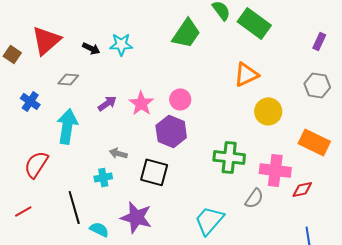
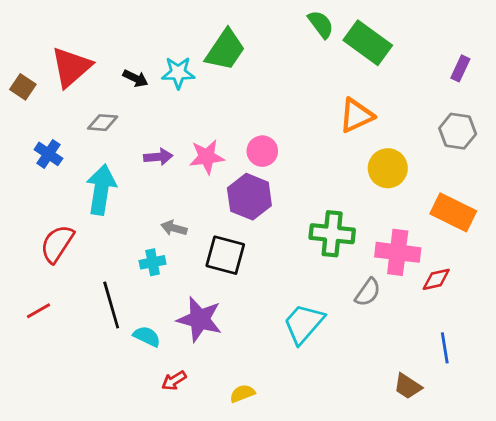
green trapezoid: (186, 33) -> (225, 50), moved
purple arrow: (107, 103) -> (158, 157), turned 30
pink star: (141, 103) -> (207, 157), turned 30

